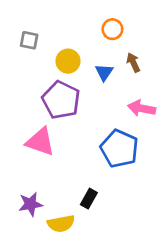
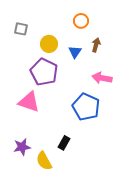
brown arrow: (133, 62) -> (96, 45), turned 40
yellow semicircle: (61, 224) -> (44, 161), turned 72

